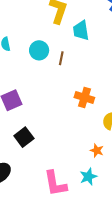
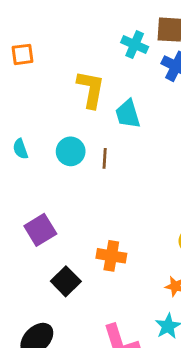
orange cross: (84, 98) -> (111, 256), moved

